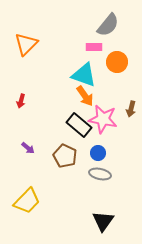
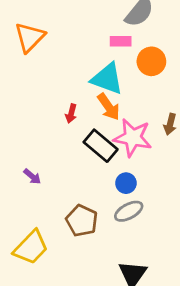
red arrow: (21, 101) -> (71, 114), moved
brown pentagon: (65, 156) -> (82, 221), moved
gray ellipse: (100, 174) -> (129, 211), turned -40

